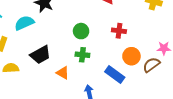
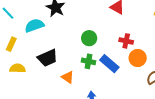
orange circle: (131, 56) -> (138, 58), moved
blue rectangle: (115, 74) -> (109, 64), moved

